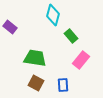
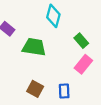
green rectangle: (71, 36) -> (81, 41), moved
green trapezoid: (35, 58) -> (34, 47), moved

